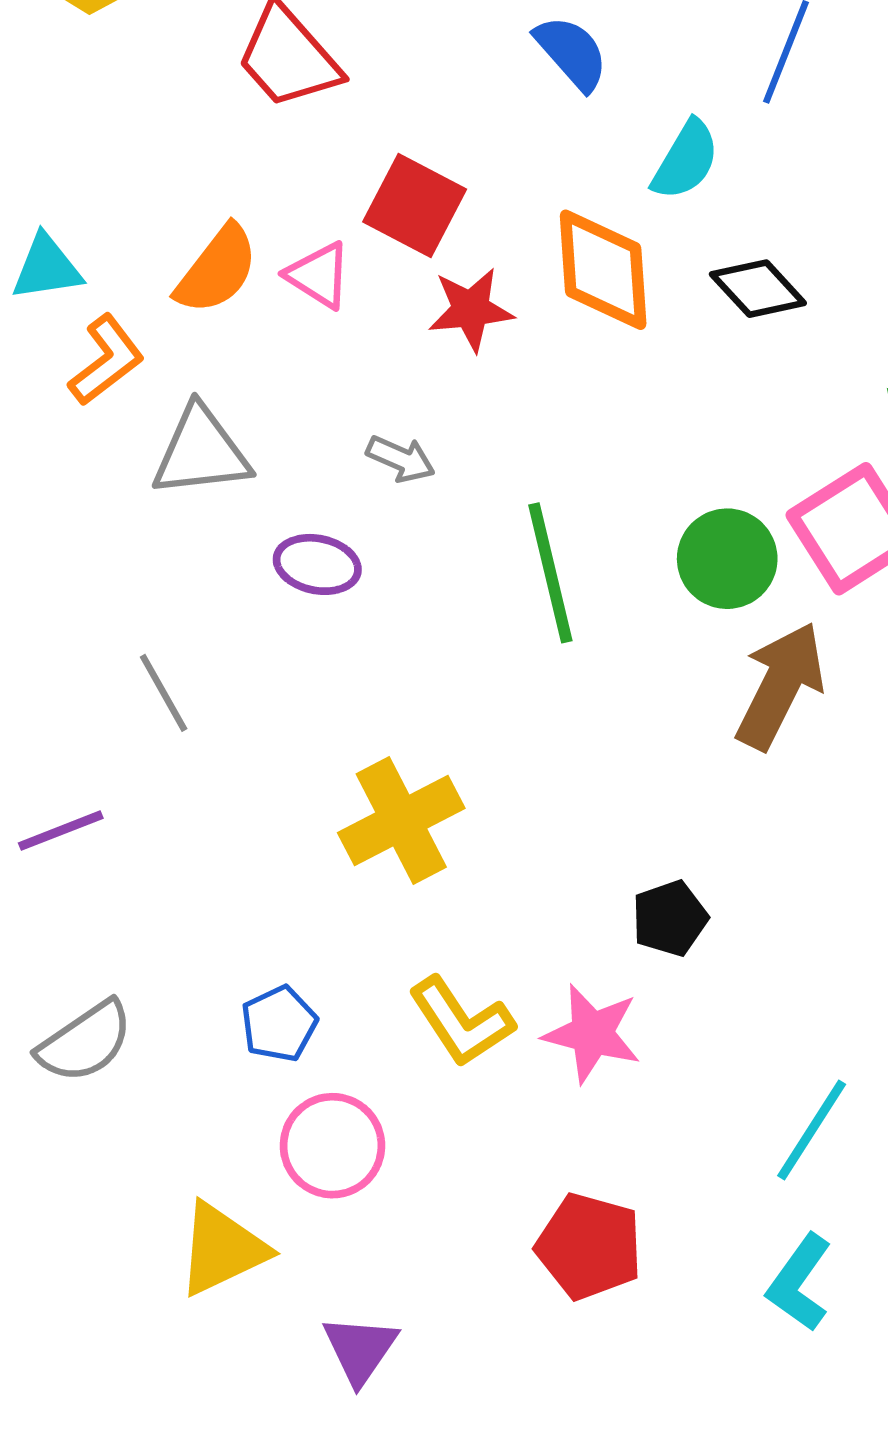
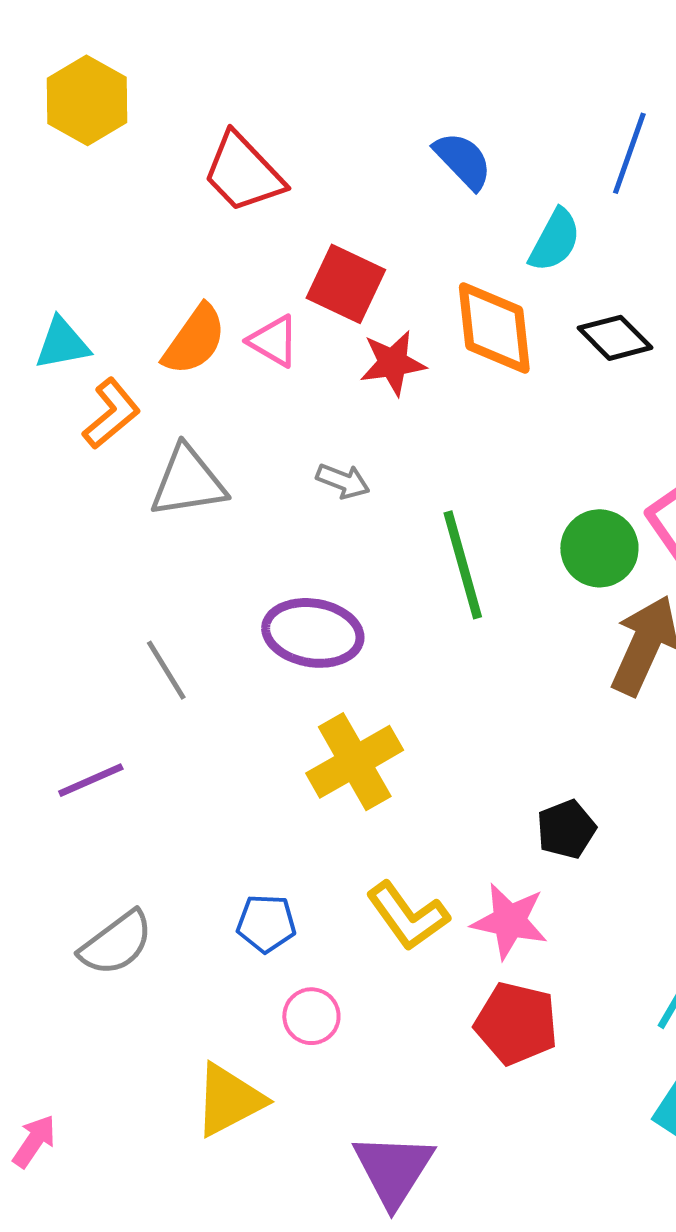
purple ellipse: (317, 564) -> (313, 633), moved, size x1.5
blue pentagon: (279, 1024) -> (266, 923), turned 30
pink circle: (332, 1146) -> (311, 1016), size x0.7
red pentagon: (589, 1246) -> (516, 1023), moved
purple triangle: (360, 1349) -> (393, 1170), moved, size x1.4

